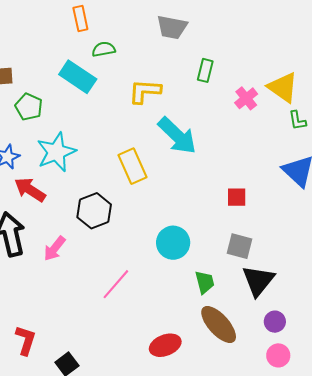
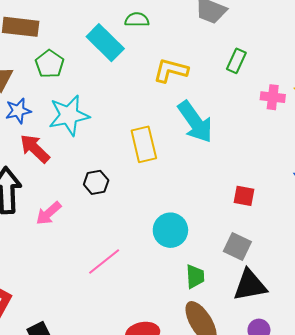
pink cross: (246, 98) -> (273, 97), turned 35
black hexagon: (94, 211) -> (96, 182), size x0.7
black triangle: (258, 281) -> (250, 285), turned 30

